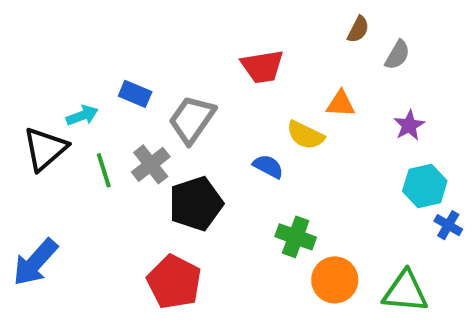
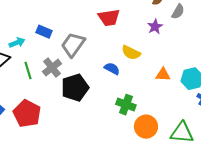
orange triangle: (341, 104) -> (163, 75), moved
purple star: (409, 125) -> (155, 27), moved
red pentagon: (174, 282) -> (27, 114), moved

